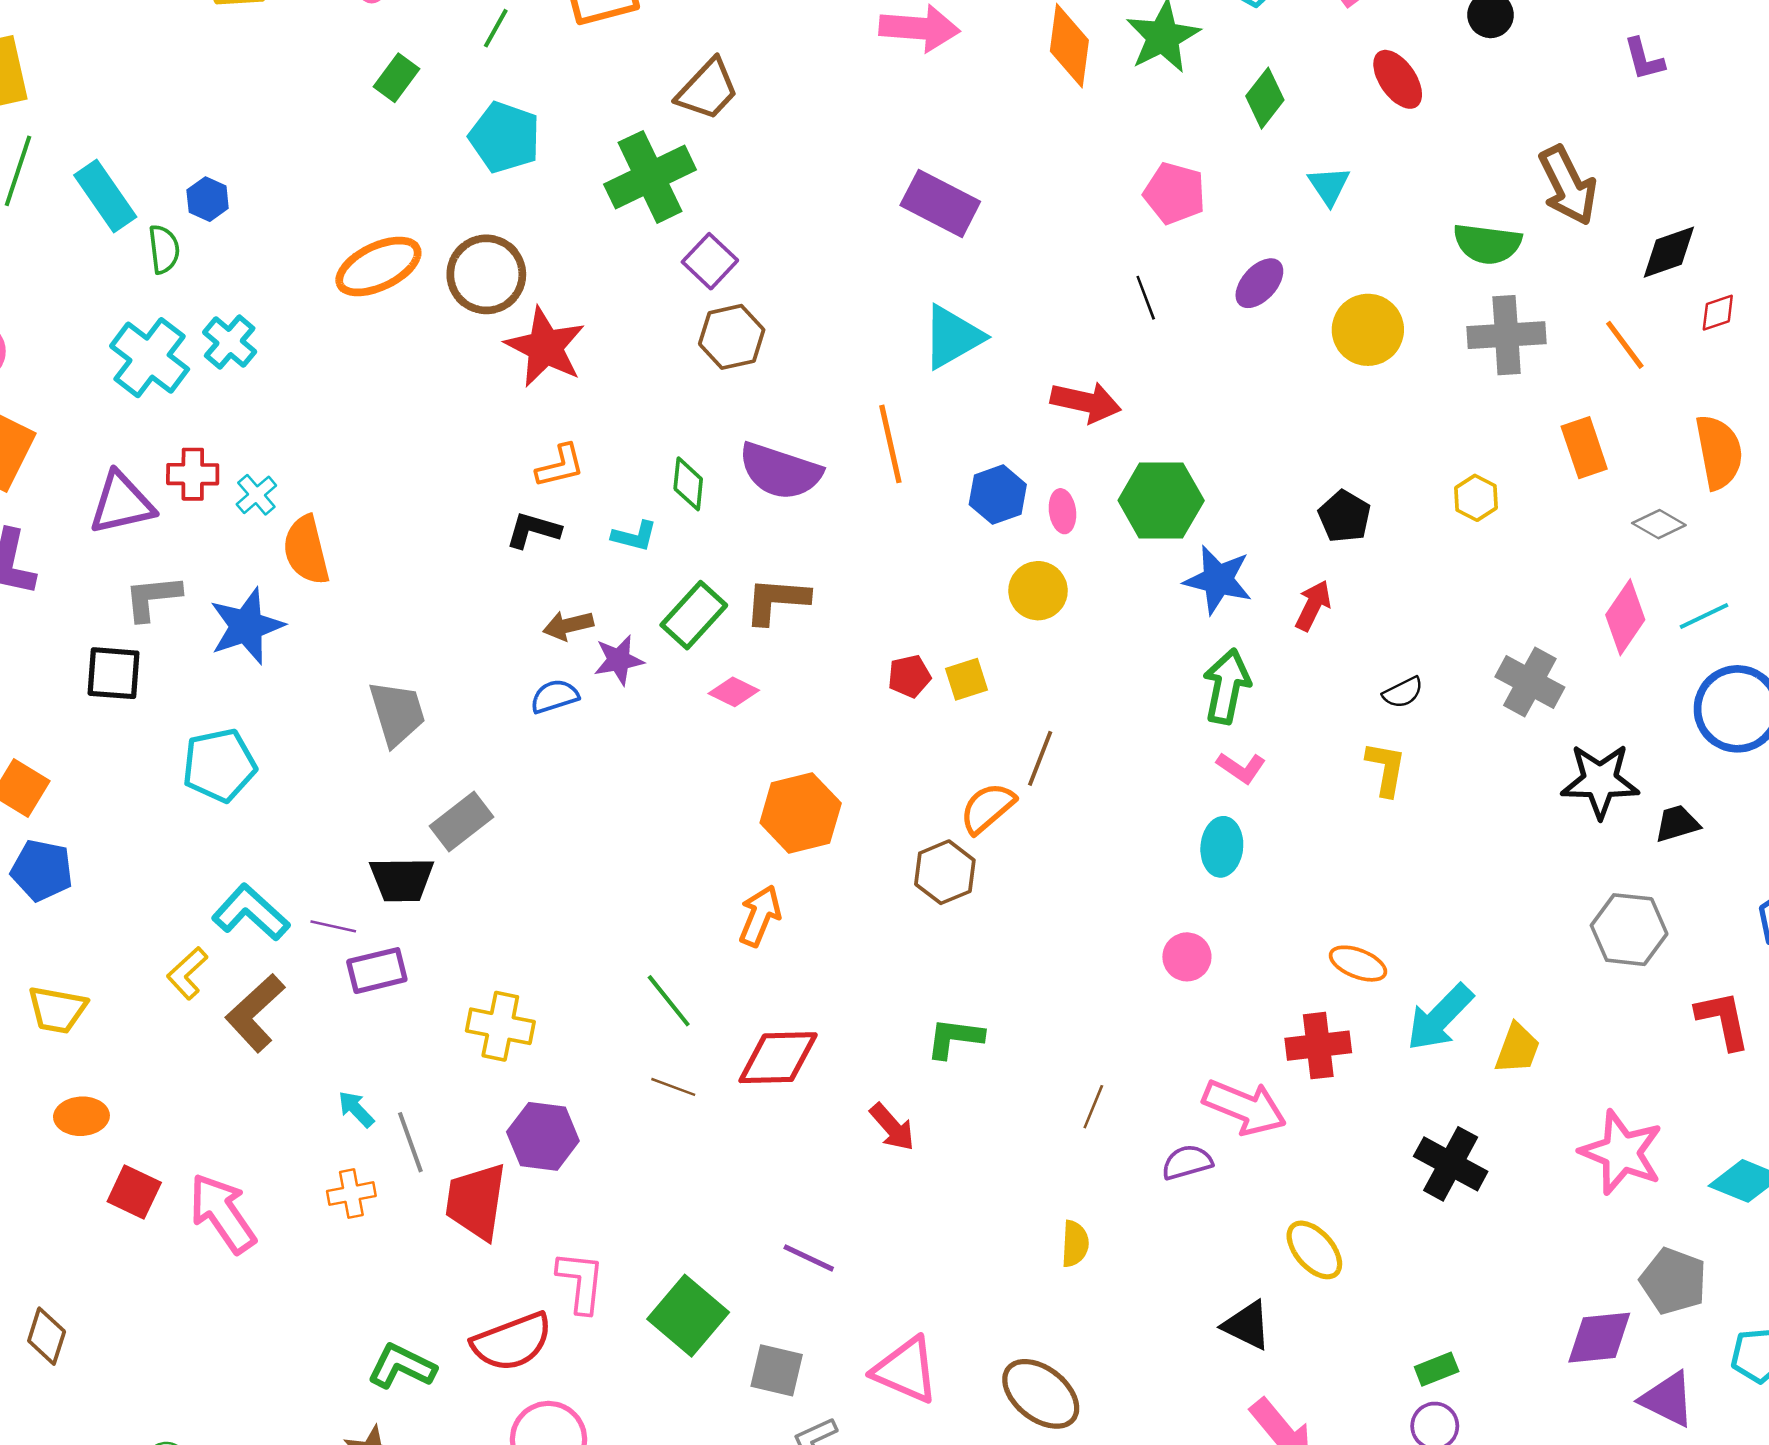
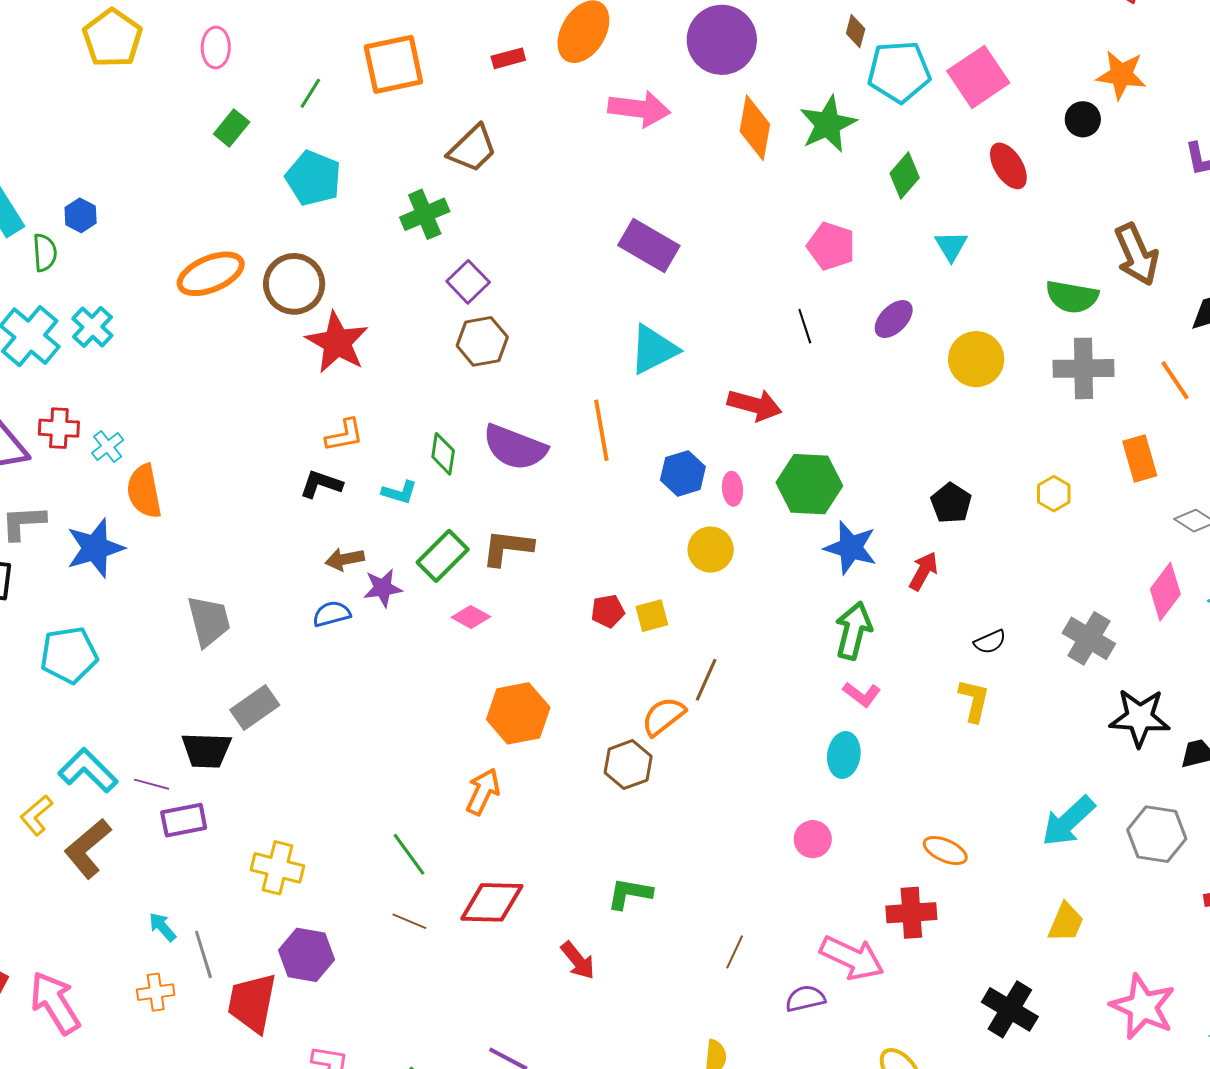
green cross: (650, 177) -> (425, 214), size x0.7
cyan arrow: (1440, 1017) -> (1068, 821), moved

